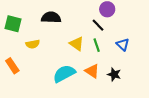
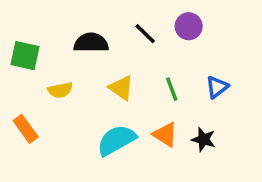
black line: (98, 25) -> (145, 34), moved
yellow triangle: (77, 44) -> (121, 88), moved
blue triangle: (123, 45) -> (217, 87), turned 40

